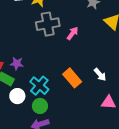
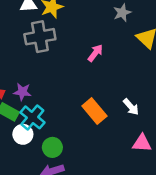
gray cross: (48, 24) -> (40, 37), moved
cyan cross: (39, 86) -> (32, 117), moved

